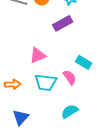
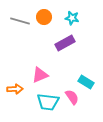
orange arrow: (13, 84) -> (15, 89), moved

